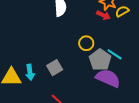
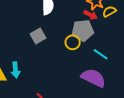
gray pentagon: (100, 60) -> (83, 31), moved, turned 30
gray square: (55, 68) -> (38, 36), moved

